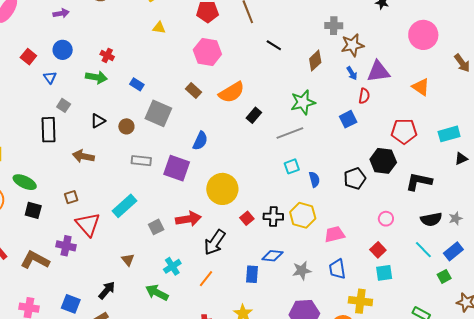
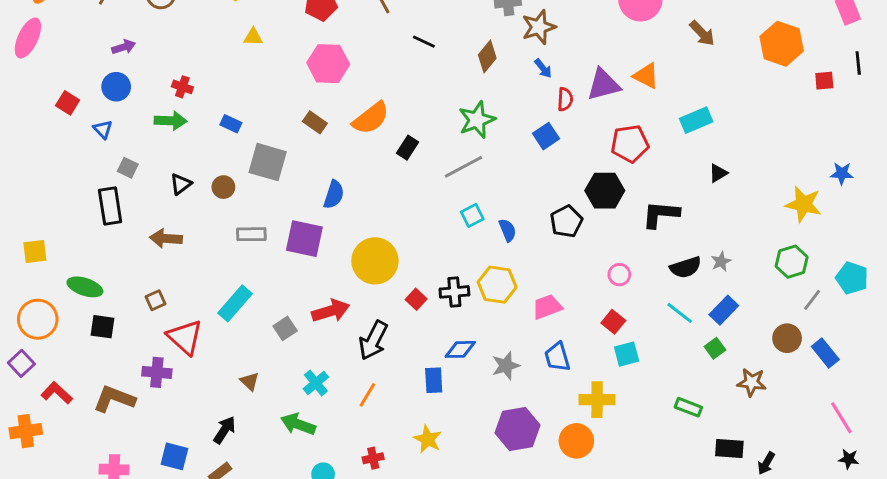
purple arrow: (61, 13) -> (124, 47), moved
purple triangle: (378, 72) -> (603, 85), moved
cyan rectangle: (449, 134) -> (696, 120), moved

